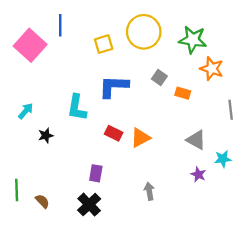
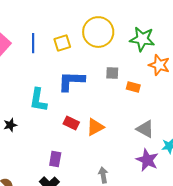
blue line: (60, 25) -> (33, 43), moved
gray square: (159, 78) -> (112, 73), turned -32
purple star: (198, 174) -> (147, 160), size x1.6

